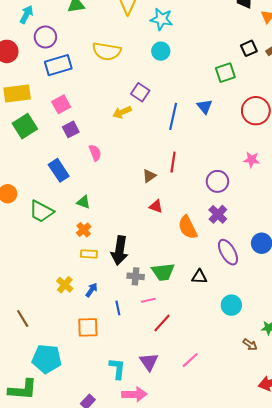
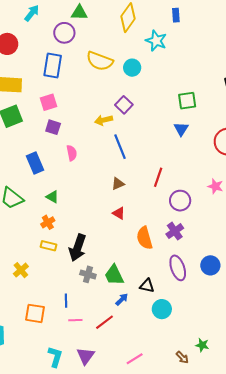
purple circle: (45, 37) -> (64, 33), moved
cyan circle: (161, 51) -> (132, 68), moved
blue rectangle: (58, 65) -> (53, 66), turned -75
green square: (225, 73) -> (187, 101), moved
blue line: (173, 116) -> (120, 147), moved, turned -45
purple square: (71, 129) -> (53, 127), turned 35
red line: (173, 162) -> (158, 177), moved
green trapezoid: (163, 272) -> (114, 275), turned 60
blue arrow: (92, 290) -> (122, 299), moved
pink line: (148, 300) -> (75, 320), moved
cyan circle: (231, 305) -> (162, 309), moved
pink line: (190, 360) -> (135, 359), moved

